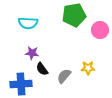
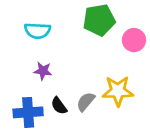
yellow star: (88, 68) -> (118, 91), size x1.6
black semicircle: (42, 69) -> (59, 106), moved

